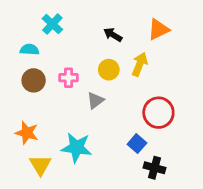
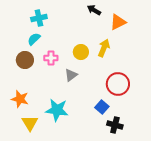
cyan cross: (52, 24) -> (39, 18), turned 35
black arrow: (113, 35) -> (94, 10), moved
cyan semicircle: (30, 50) -> (34, 39), moved, turned -48

